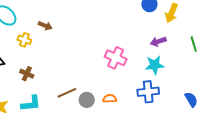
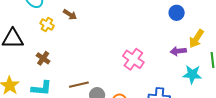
yellow arrow: (171, 13) -> (196, 39), moved
cyan star: (155, 65) -> (192, 74), moved

